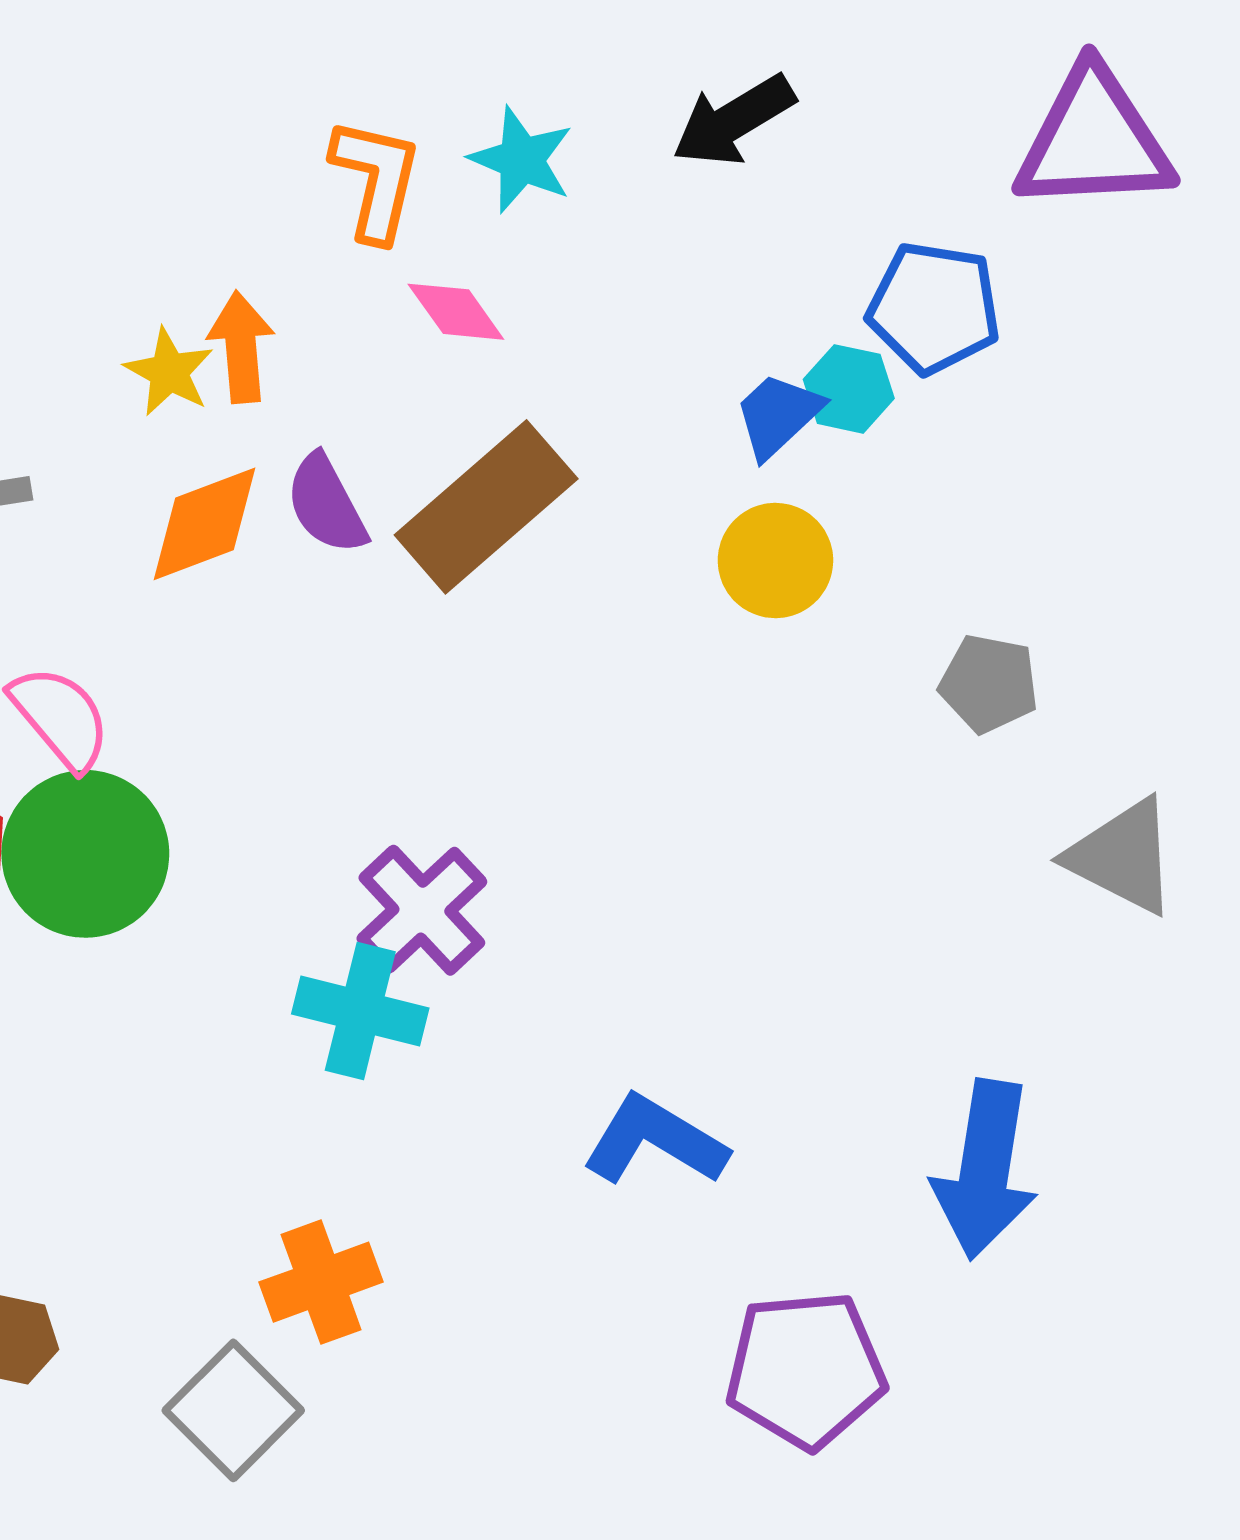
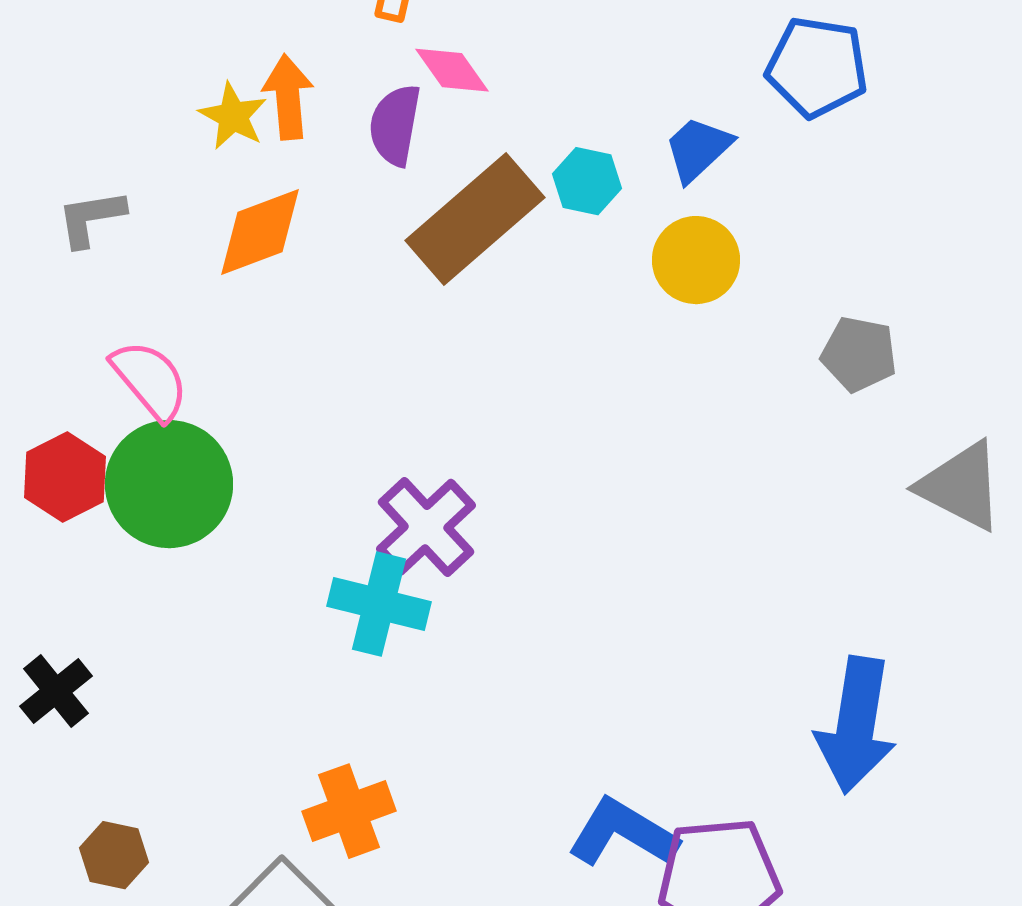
cyan hexagon: (849, 389) -> (587, 181), moved
purple semicircle: (326, 504) -> (395, 125), moved, turned 38
blue L-shape: (655, 1141) -> (623, 833), moved

